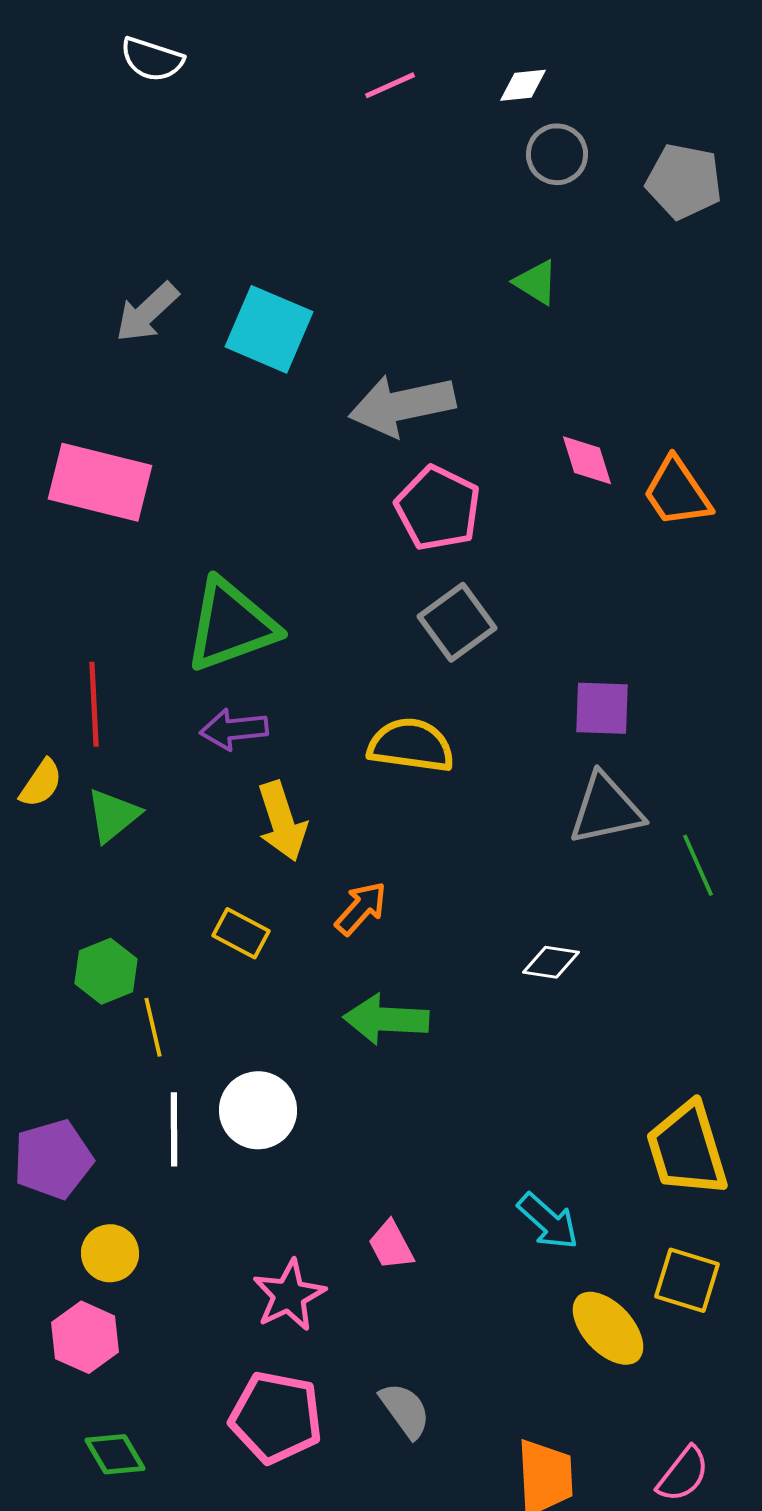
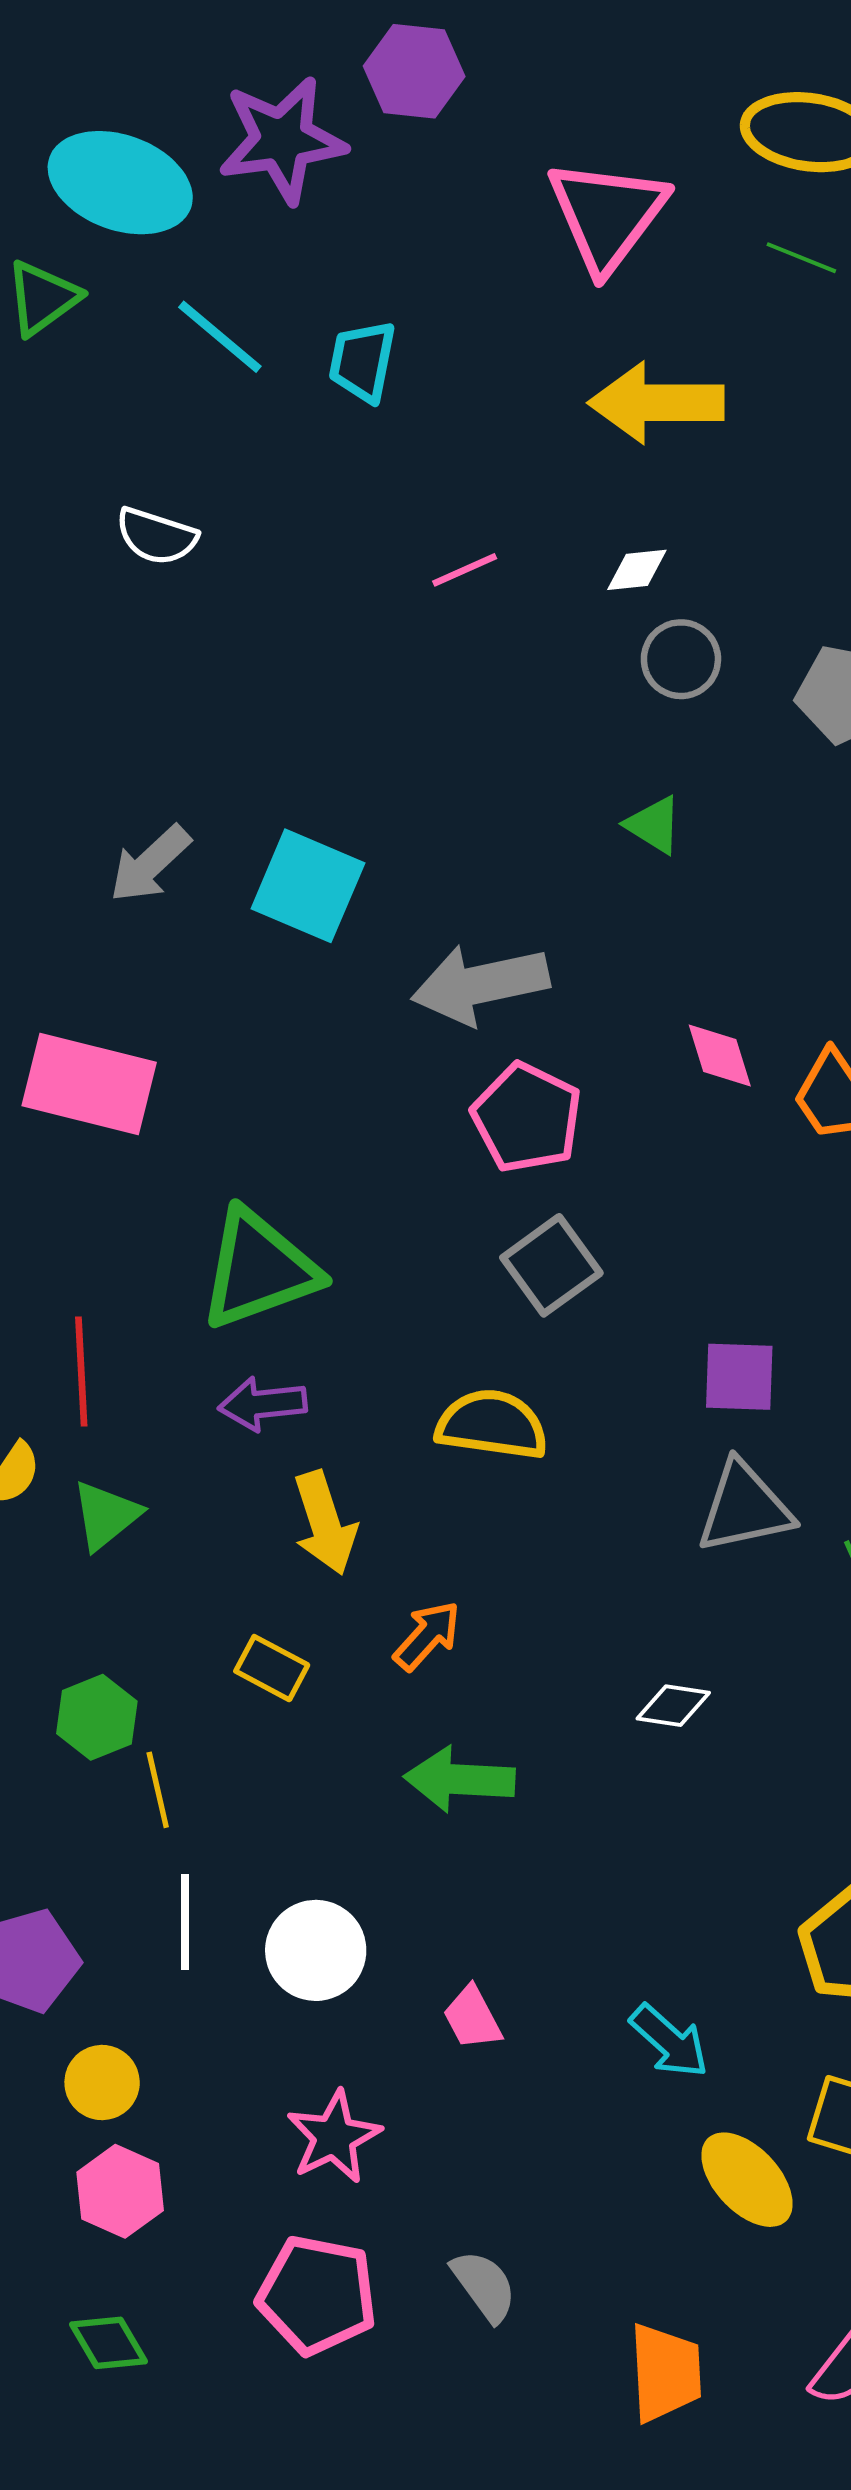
white circle: (258, 1110) -> (316, 1950), moved
pink trapezoid: (391, 1245) -> (472, 2018), moved
pink hexagon: (85, 1337) -> (120, 2191), moved

